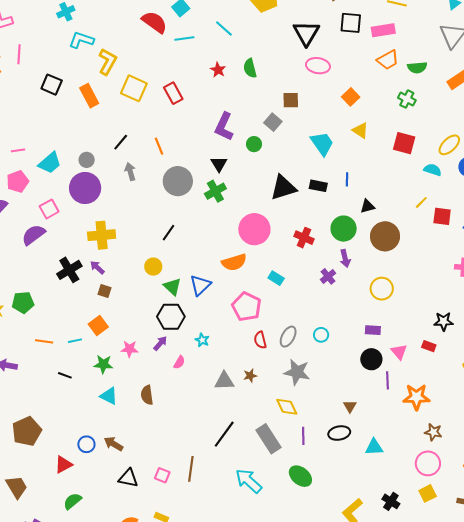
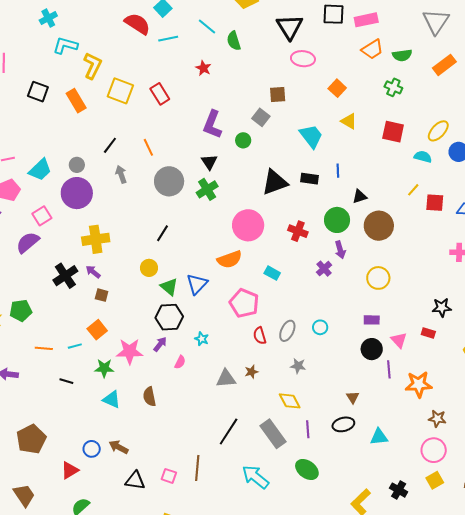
green semicircle: (250, 68) -> (234, 41), moved
pink star: (130, 349) -> (130, 351), size x1.5
gray star: (297, 372) -> (298, 366), size x0.6

